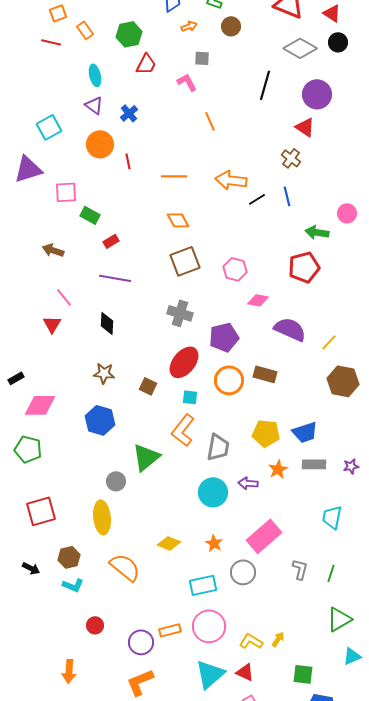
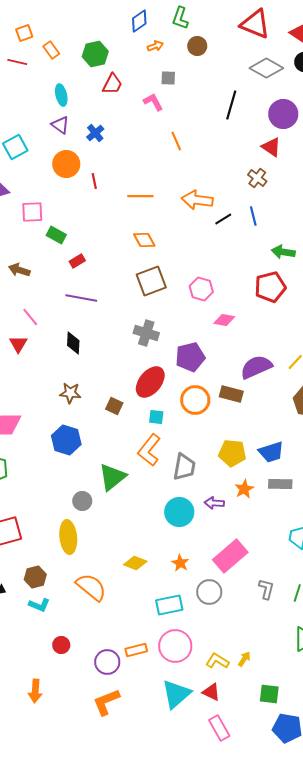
purple semicircle: (290, 329) -> (256, 367), moved, turned -48

